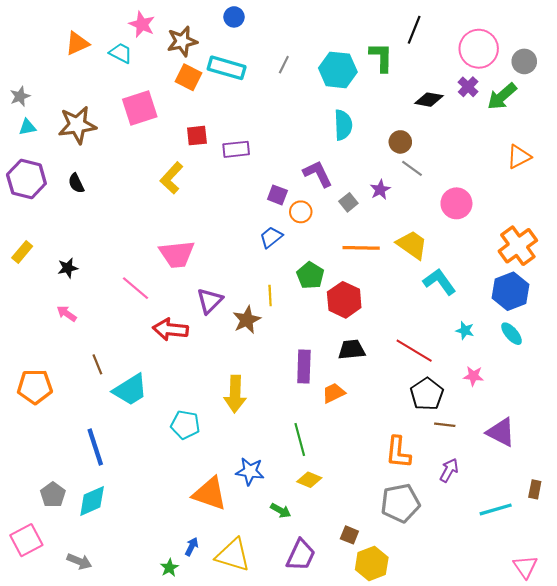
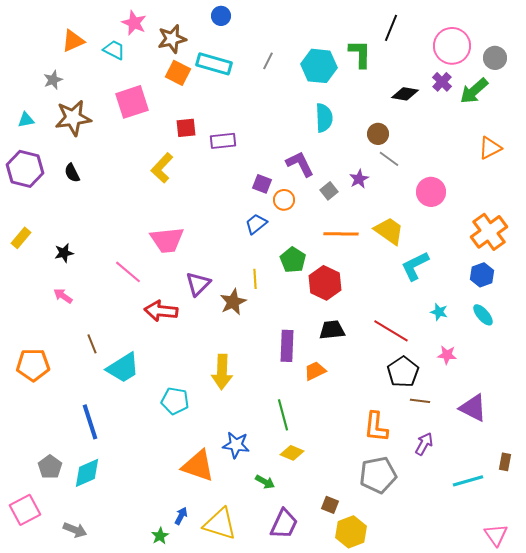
gray star: (20, 96) -> (53, 80), moved
cyan L-shape: (439, 282) -> (415, 266), turned -80
blue hexagon: (510, 291) -> (482, 275), size x0.7

